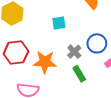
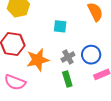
orange star: (45, 62) -> (38, 60), turned -30

